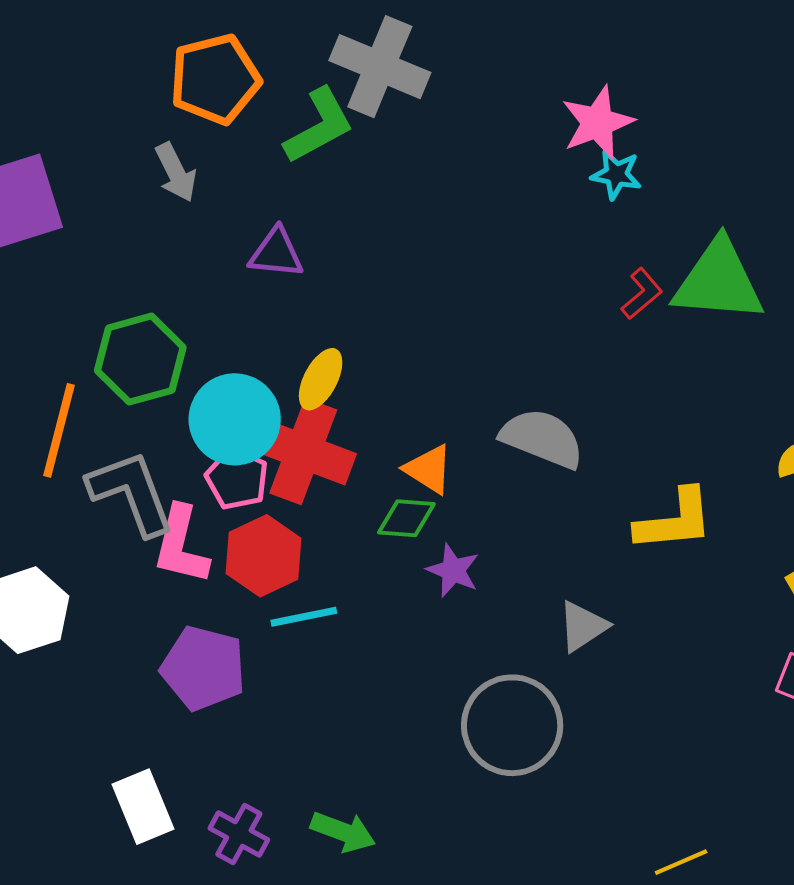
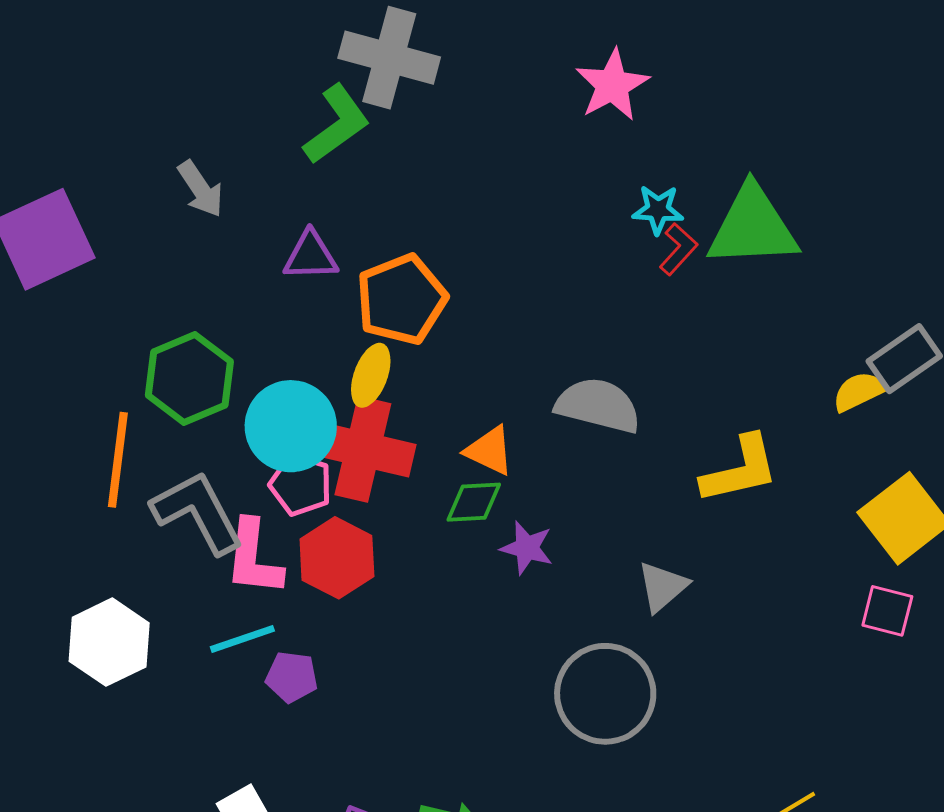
orange pentagon: (215, 79) -> (402, 299), moved
cyan star: (616, 174) -> (658, 210), moved
cyan line: (304, 617) -> (242, 639), moved
purple pentagon: (203, 668) -> (292, 677), size x0.6

